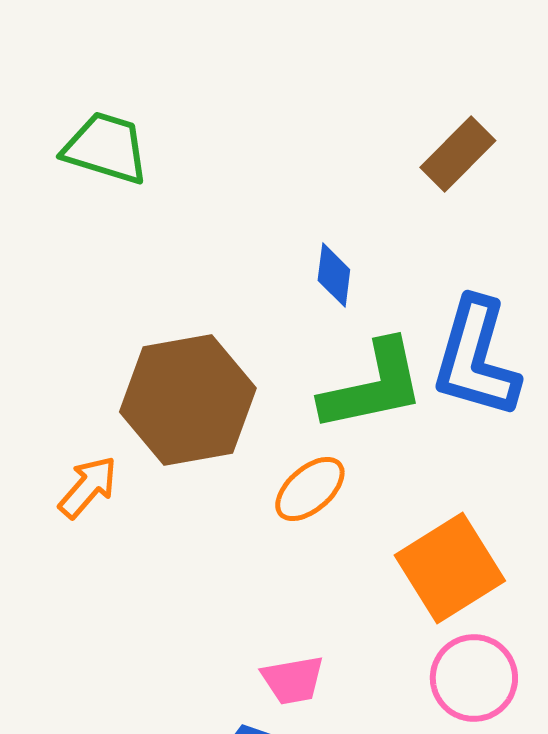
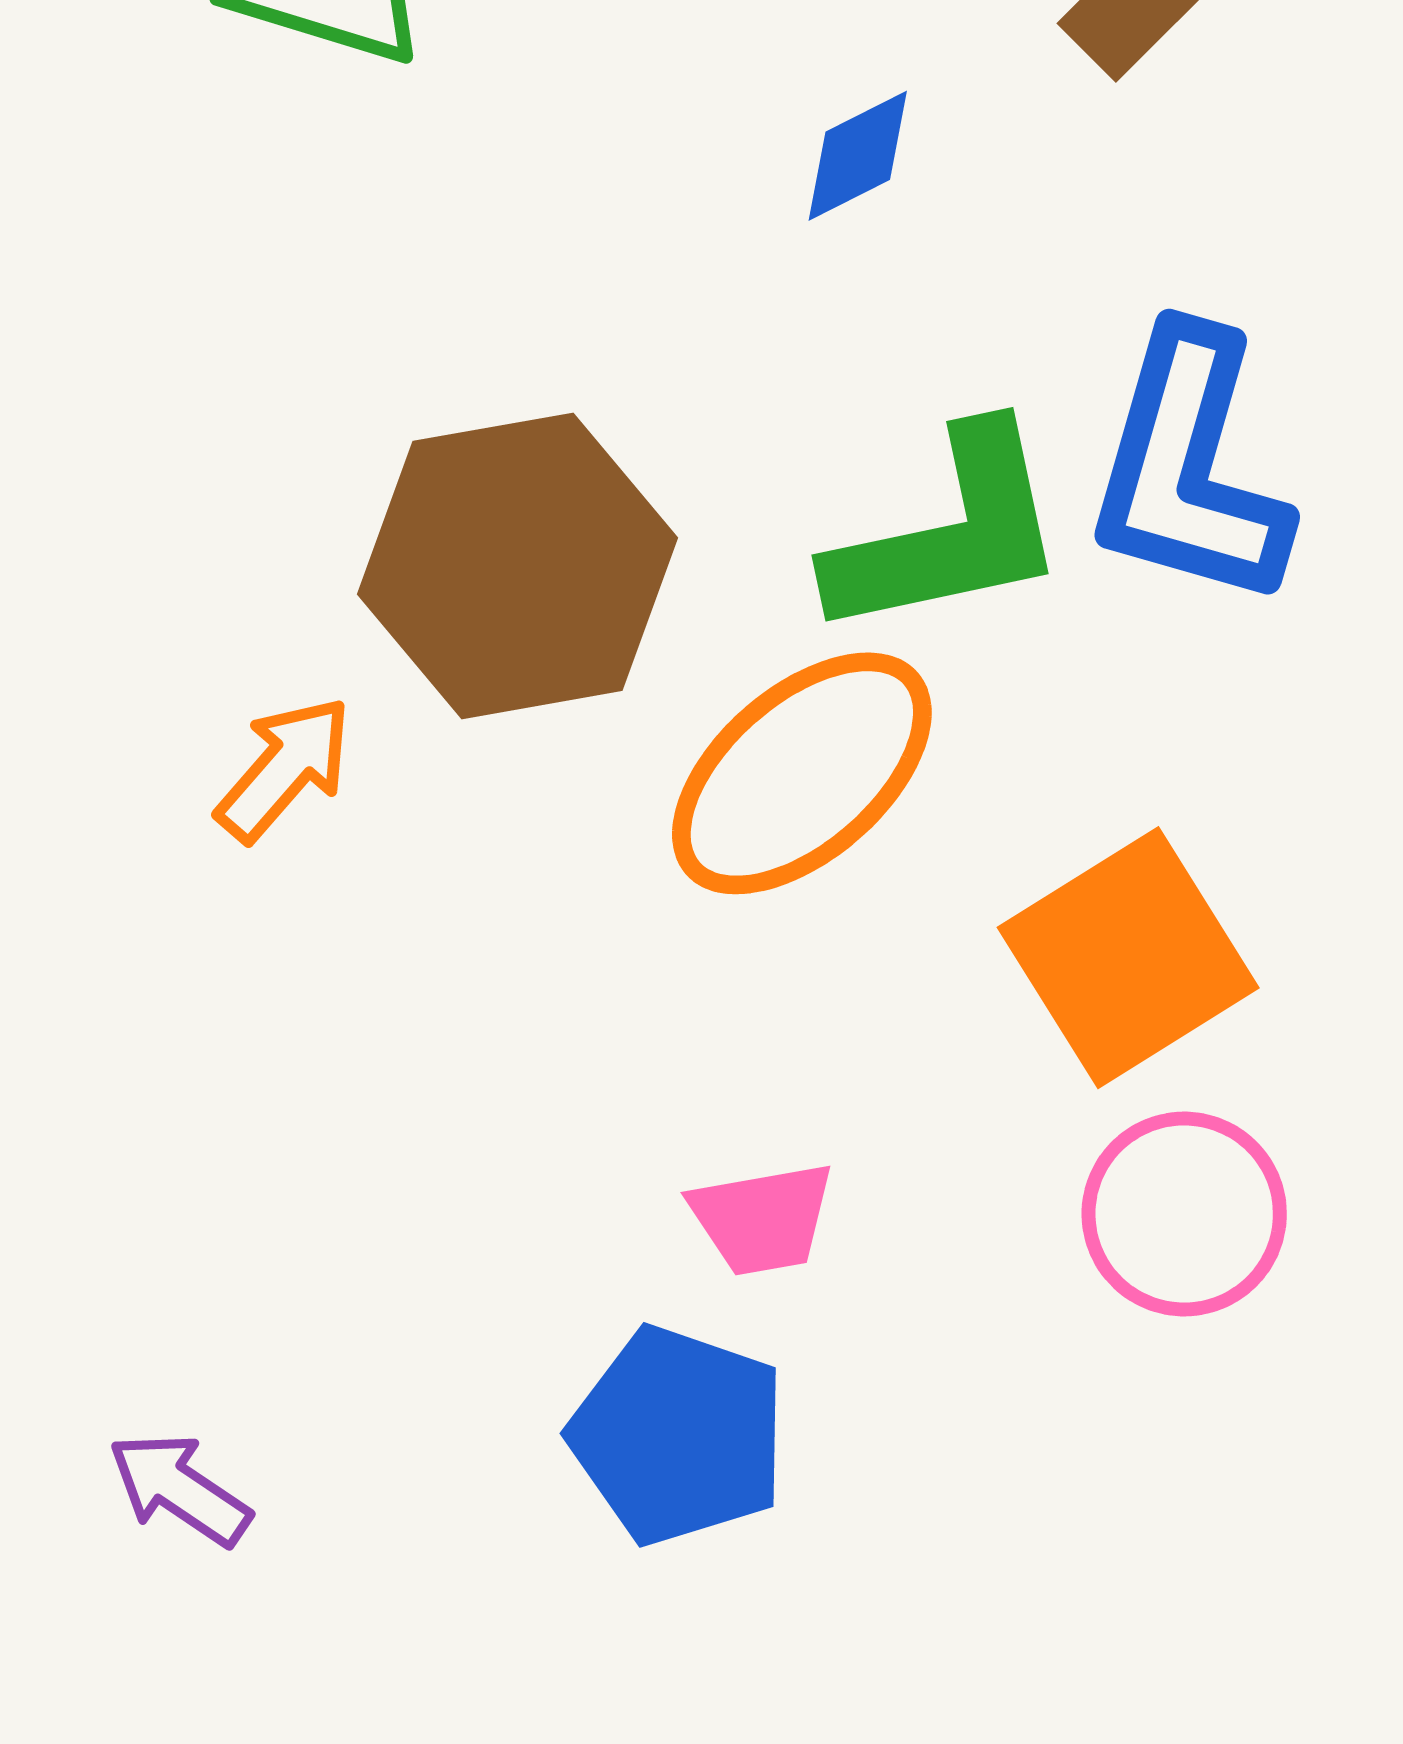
blue diamond: (334, 275) -> (858, 156), moved, turned 56
orange ellipse: (310, 489) -> (802, 773), size x1.6

